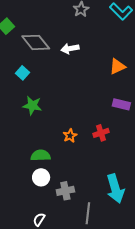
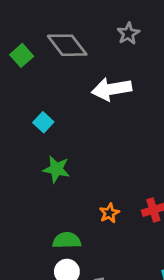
gray diamond: (36, 42) -> (67, 45), moved
white arrow: (70, 49) -> (112, 89), size x1.5

